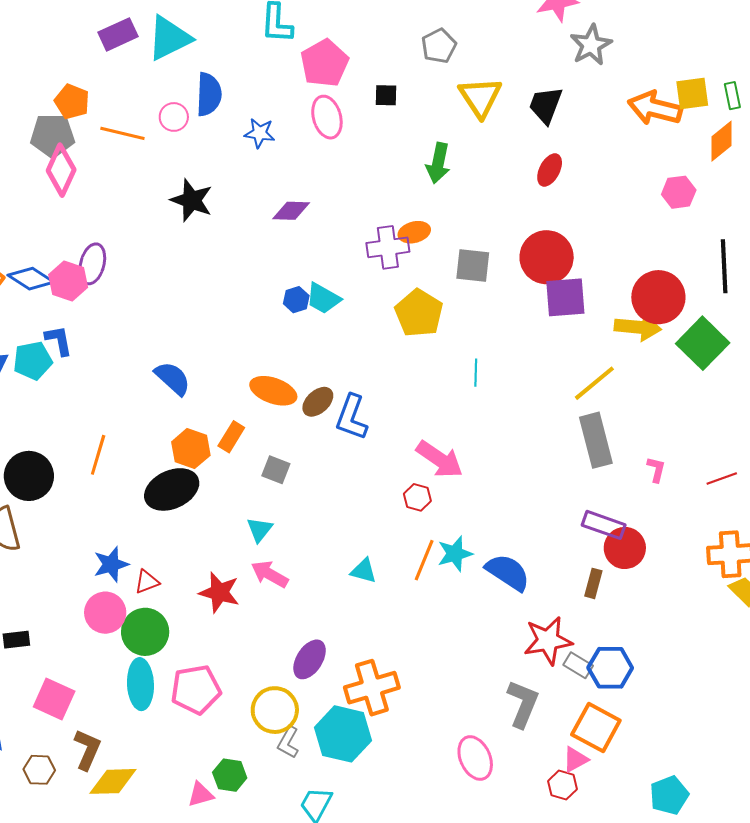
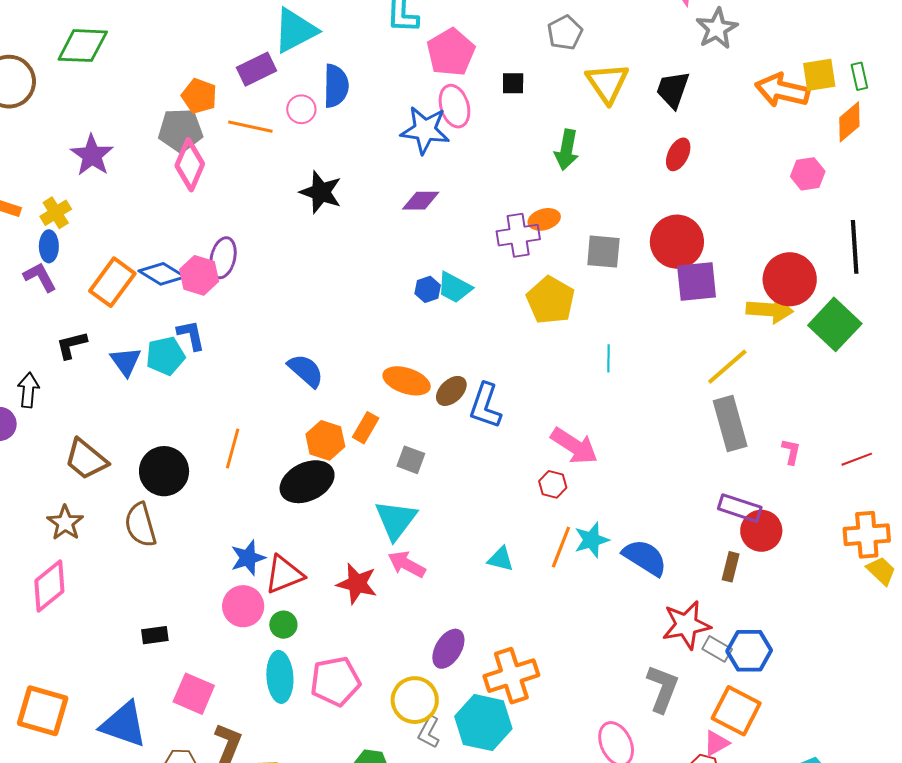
purple rectangle: (118, 34) -> (257, 69), moved
blue star: (260, 133) -> (425, 130), moved, size x1.6
cyan triangle: (260, 530) -> (396, 520), size x1.6
red triangle: (147, 582) -> (284, 574), size x1.6
green circle: (145, 632) -> (283, 625), size x0.6

